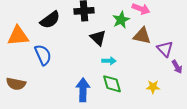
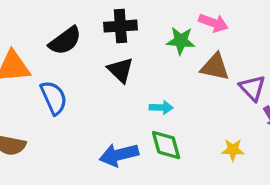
green star: (121, 20) -> (181, 41), turned 30
black triangle: (98, 38) -> (120, 70), moved
blue arrow: (83, 90) -> (119, 155), turned -105

